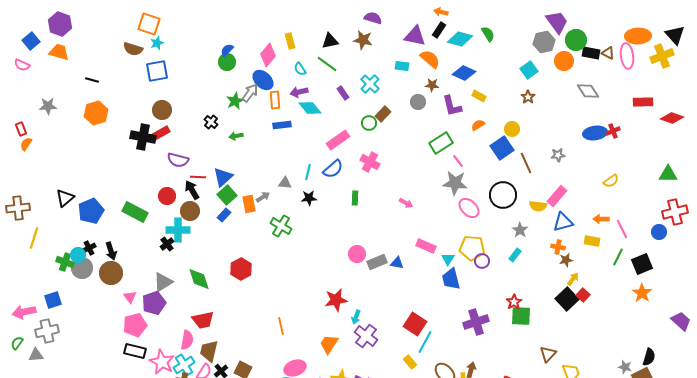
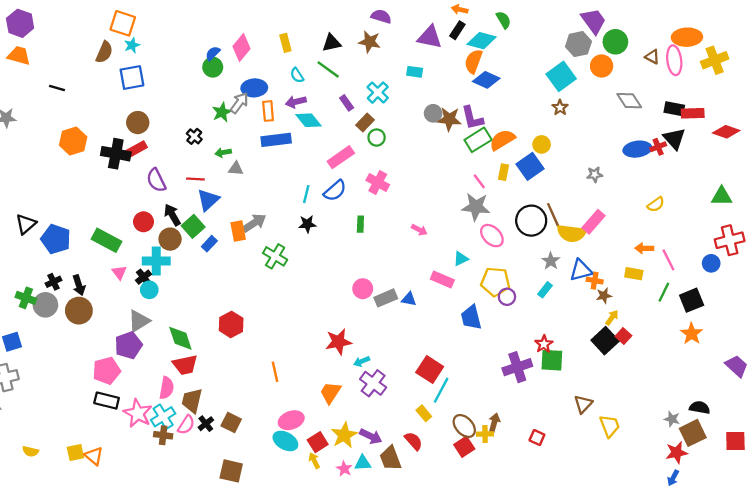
green semicircle: (488, 34) -> (503, 20), moved
black triangle: (675, 35) -> (674, 139), moved
brown semicircle: (133, 49) -> (104, 52), turned -84
black rectangle: (591, 53) -> (674, 109), moved
pink diamond: (268, 55) -> (242, 48), moved
orange semicircle: (430, 59) -> (473, 61), moved, turned -110
cyan square: (529, 70) -> (561, 76), size x1.4
blue ellipse: (263, 80) -> (254, 88), turned -45
brown star: (432, 85) -> (449, 119), moved, size x1.5
yellow rectangle: (479, 96) -> (503, 172), moved, turned 72
orange hexagon: (96, 113) -> (73, 141), moved
brown rectangle: (383, 114) -> (365, 123), moved
blue rectangle: (282, 125) -> (276, 140), size x1.4
orange semicircle: (478, 125) -> (502, 140), size x1.6
green rectangle: (441, 143) -> (478, 140), moved
purple semicircle: (178, 160) -> (156, 180), turned 50
brown line: (526, 163) -> (553, 215), moved
red line: (198, 177) -> (195, 179), moved
gray triangle: (285, 183) -> (236, 169), moved
green square: (227, 195) -> (193, 226), moved
gray arrow: (263, 197) -> (254, 223), size x1.5
yellow semicircle: (538, 206) -> (572, 233), size x1.4
blue pentagon: (91, 211) -> (56, 239), turned -30
blue triangle: (563, 222) -> (581, 270), moved
cyan circle: (78, 255) -> (149, 290), moved
cyan triangle: (448, 259) -> (461, 259), moved, turned 32
red hexagon: (241, 269) -> (231, 324), moved
green diamond: (199, 279) -> (180, 338), moved
pink triangle: (130, 297) -> (119, 273), moved
cyan arrow: (356, 317) -> (362, 361), turned 48
purple cross: (476, 322) -> (517, 367), moved
black semicircle: (649, 357) -> (700, 408), turned -96

